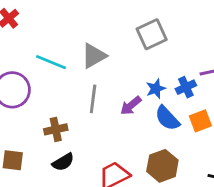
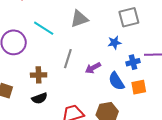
gray square: (152, 34) -> (129, 17), moved
gray triangle: (94, 56) -> (79, 19), moved
blue star: (156, 89) -> (114, 43), moved

